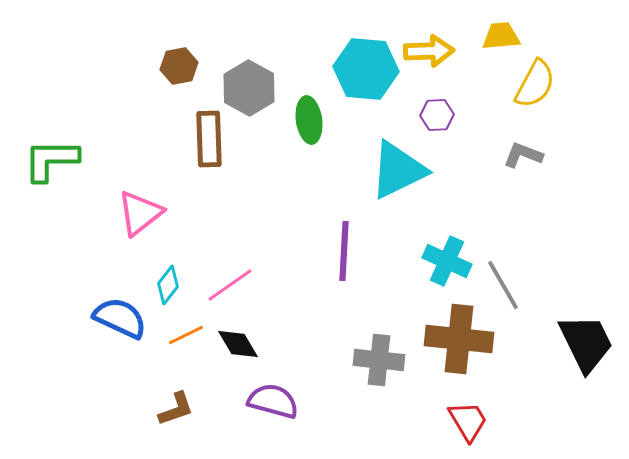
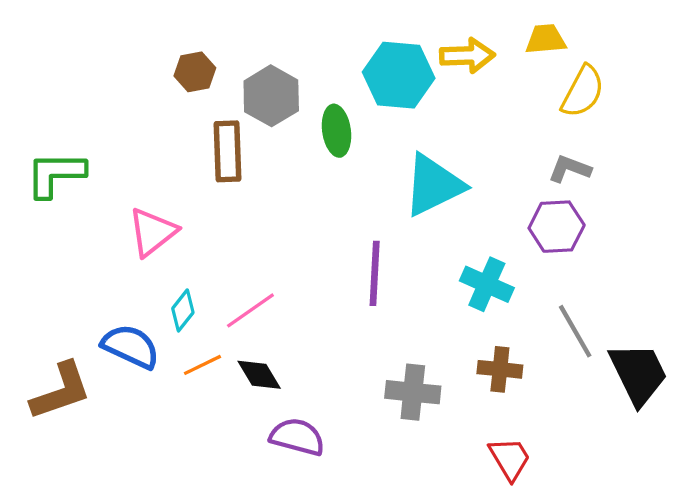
purple hexagon: (437, 115) -> (557, 227), moved, size x1.5
gray line: (503, 285) -> (575, 331), moved
brown cross: (459, 339) -> (500, 369), size x0.6
brown L-shape: (176, 409) -> (61, 391), moved, size x1.6

